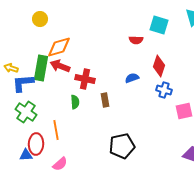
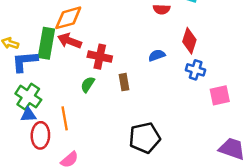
green semicircle: (75, 102) -> (88, 84), turned -144
blue triangle: (26, 155) -> (28, 115), moved

